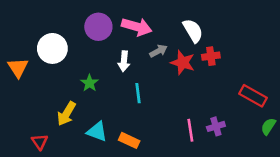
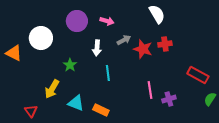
pink arrow: (137, 27) -> (107, 21), size x0.6
white semicircle: (193, 31) -> (157, 14), moved
orange triangle: (18, 68) -> (14, 53), turned -30
pink line: (190, 130) -> (150, 90), moved

